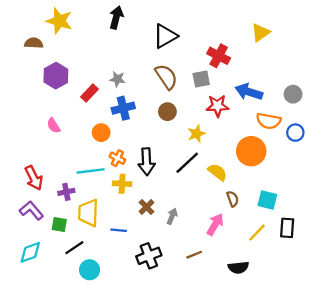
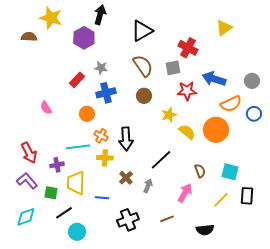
purple hexagon: (56, 76) -> (84, 38), moved
orange semicircle: (269, 121) -> (231, 104), turned -35
black line: (187, 163) -> (161, 160), moved
yellow semicircle: (217, 172) -> (187, 132), moved

